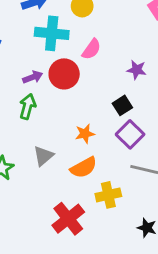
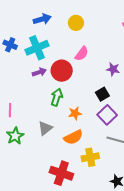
cyan cross: (52, 33) -> (37, 48), moved, turned -30
green arrow: (28, 106) -> (57, 97), moved
red cross: (68, 219) -> (61, 173), turned -35

